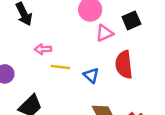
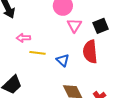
black square: (131, 20) -> (101, 26), moved
pink triangle: (104, 33) -> (74, 25), turned -35

